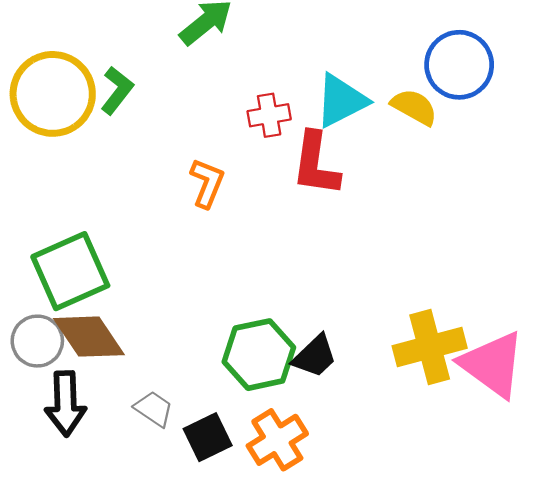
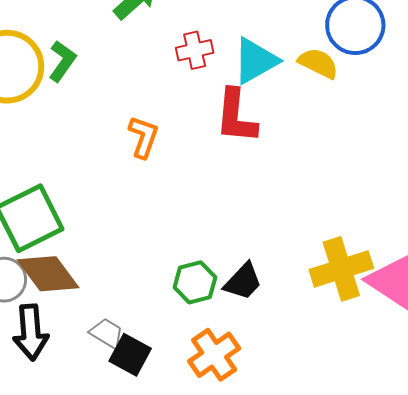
red cross: (269, 115) -> (195, 50), moved
green hexagon: (259, 355) -> (195, 282), size x0.7
black square: (208, 437) -> (130, 355), moved, turned -33

